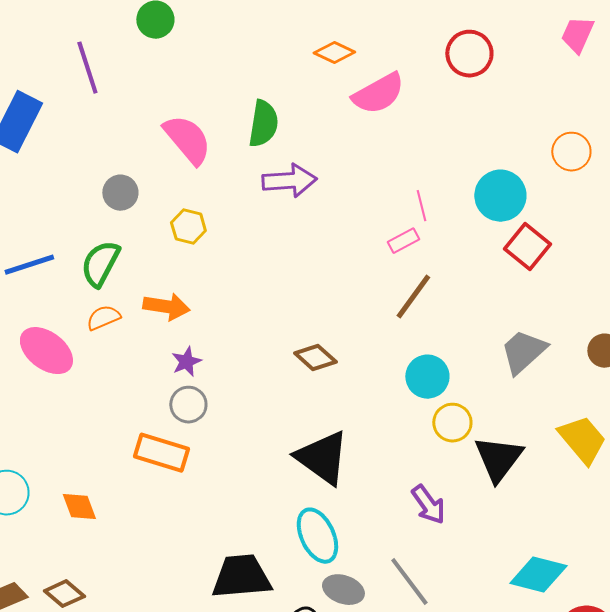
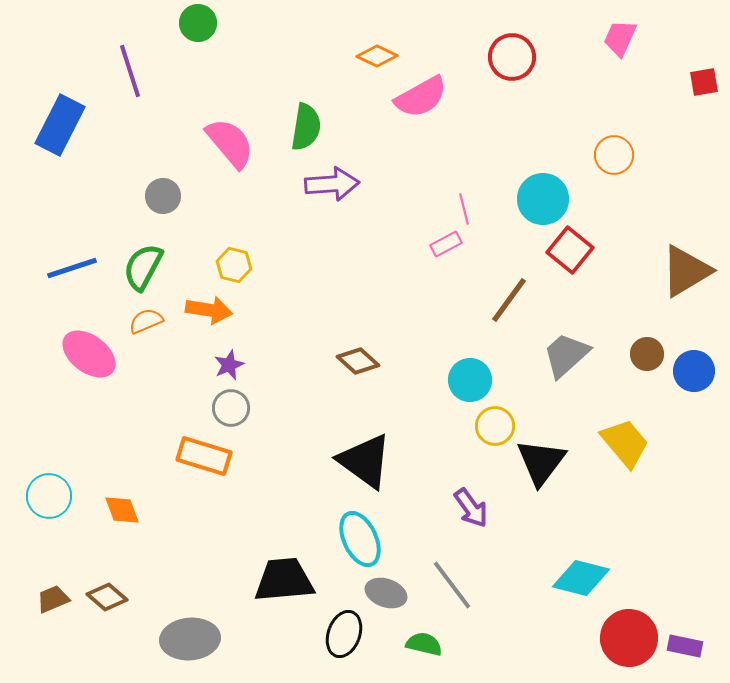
yellow hexagon: (188, 227) -> (234, 265), moved
brown line: (413, 297) -> (509, 300), moved

